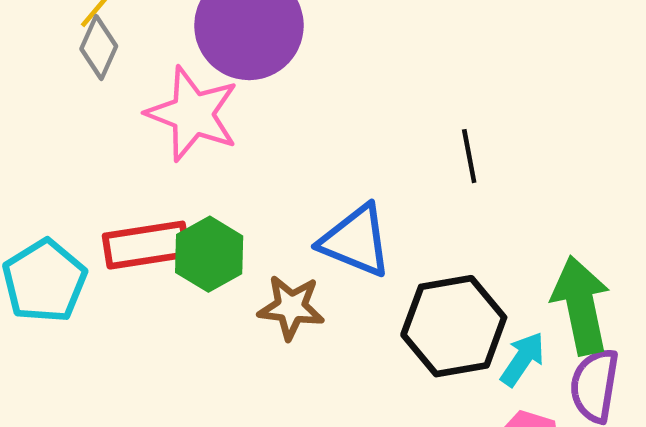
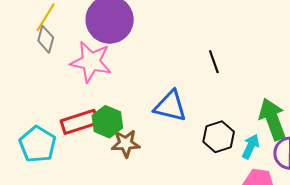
brown star: (291, 307) -> (126, 143), moved
black hexagon: (454, 326) -> (219, 137), size x0.7

